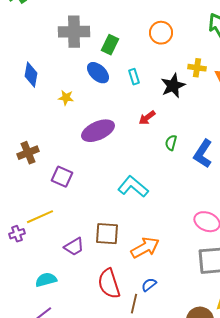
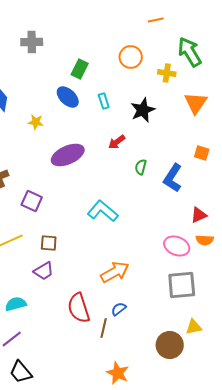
gray cross: (74, 32) -> (32, 42), moved, size x0.7
yellow cross: (197, 68) -> (167, 73), moved
brown square: (107, 234) -> (49, 243), moved, size x0.7

